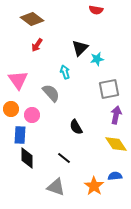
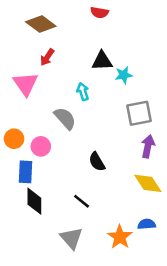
red semicircle: (96, 10) -> (99, 13), moved
black triangle: (80, 48) -> (102, 61), turned 42
pink triangle: (18, 80) -> (25, 84), moved
gray triangle: (56, 187) -> (71, 238), turned 30

